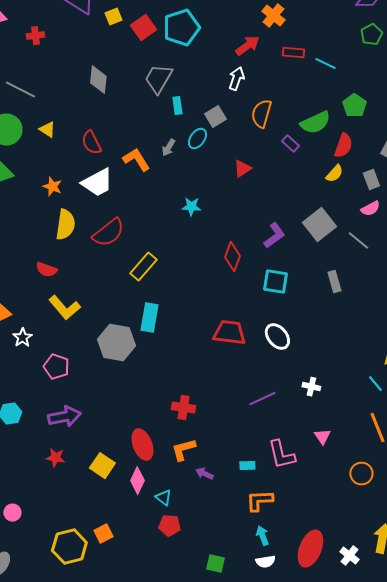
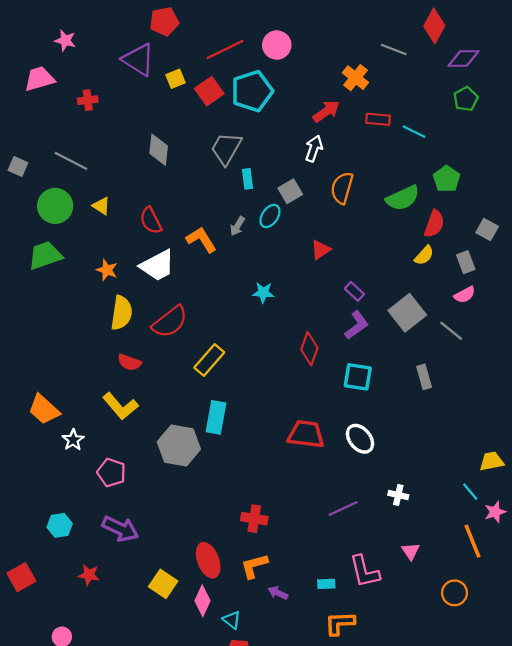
purple rectangle: (290, 144) -> (354, 291), moved
red semicircle: (46, 270) -> (129, 362), moved
purple arrow: (64, 417) -> (120, 529), turned 36
red star: (55, 458) -> (89, 575), moved

